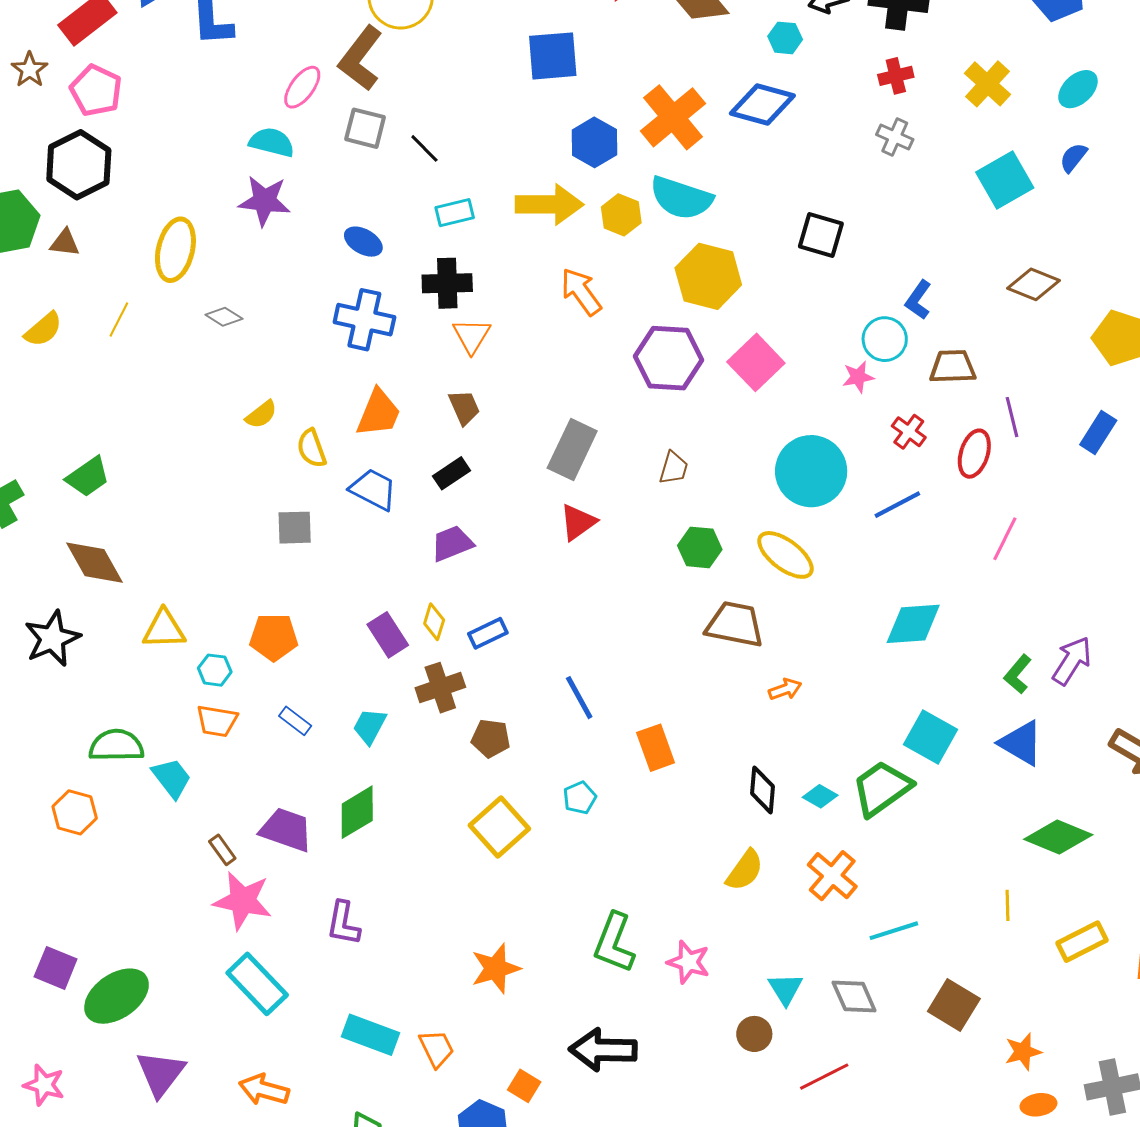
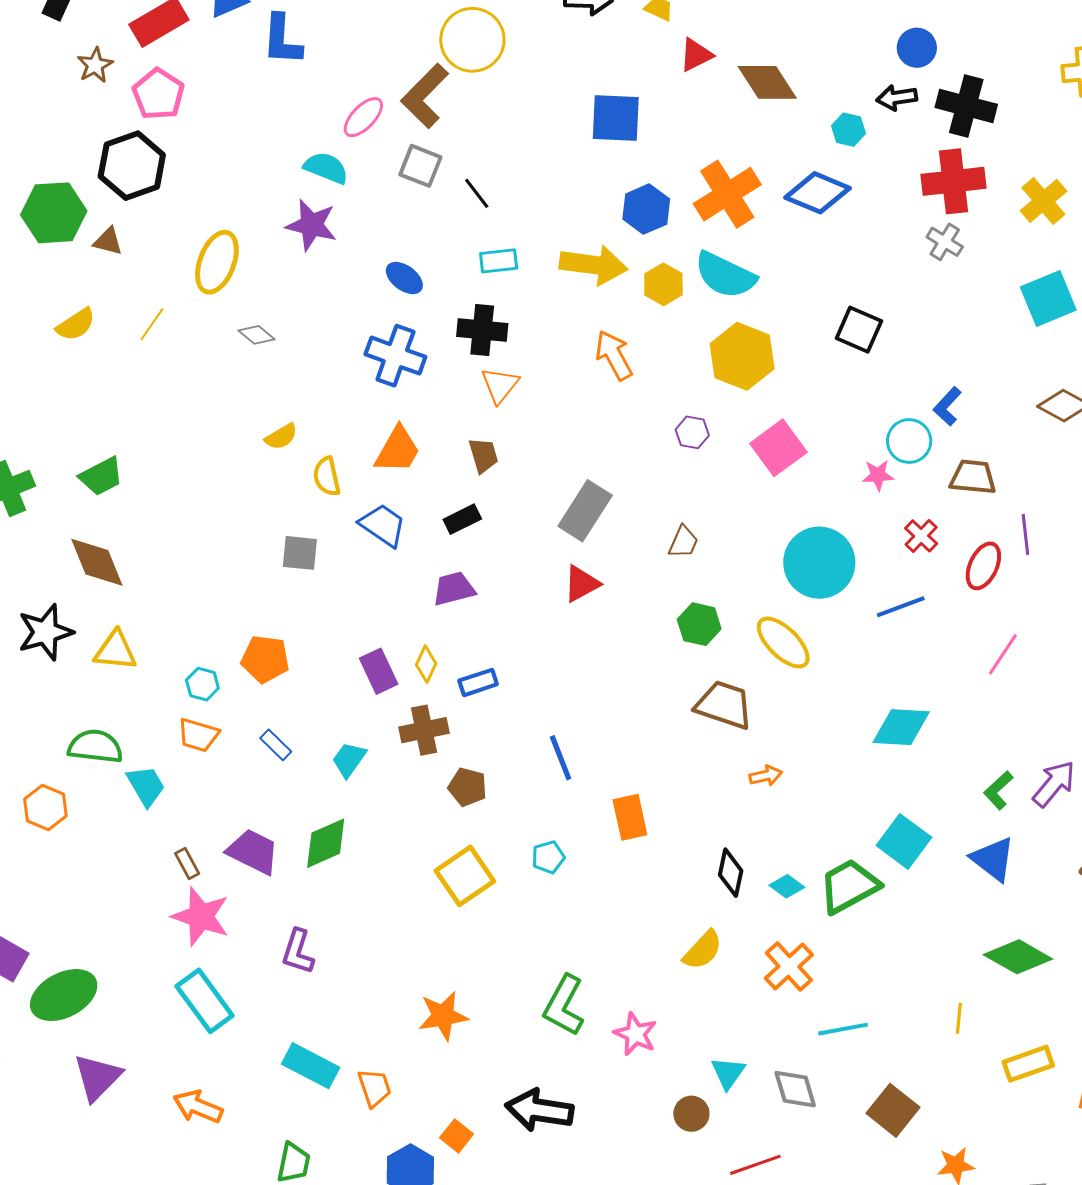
red cross: (896, 76) -> (953, 181), size x1.8
purple hexagon: (669, 358) -> (692, 432), size x0.5
yellow triangle: (164, 629) -> (115, 651), moved

